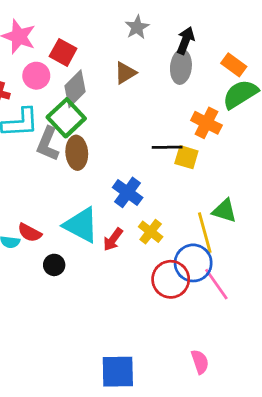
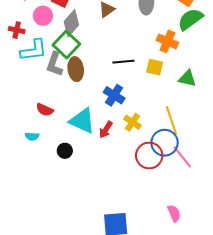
black line: (167, 147) -> (123, 62), moved
green triangle: (225, 211) -> (187, 78), moved
red semicircle: (30, 233) -> (45, 110), moved

